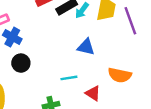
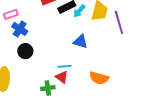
orange semicircle: (120, 75) -> (99, 78), moved
red triangle: (93, 93) -> (62, 77), moved

